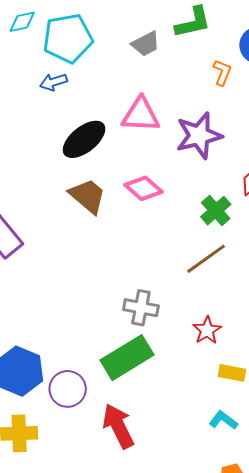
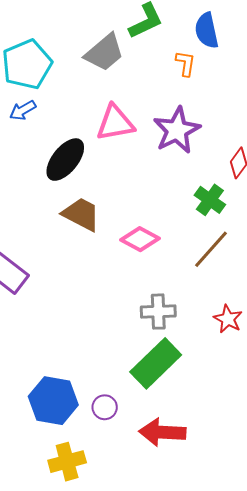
gray trapezoid: (146, 44) -> (104, 53), size x1.4
pink diamond: (144, 188) -> (140, 239), moved
purple circle: (68, 389) -> (105, 407), size x0.7
red arrow: (118, 426) -> (162, 432), turned -48

